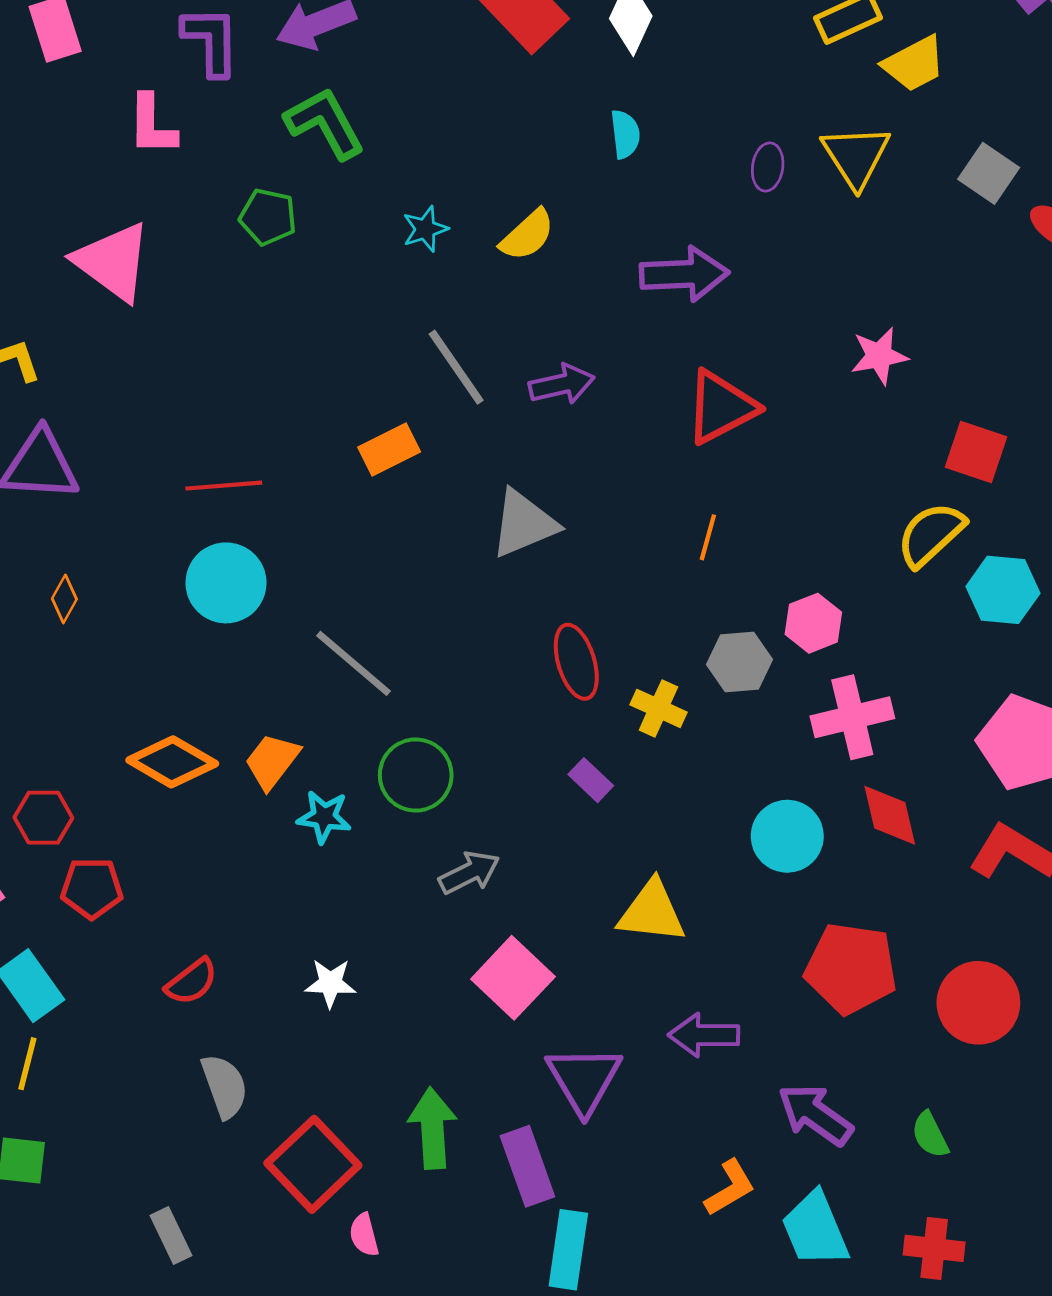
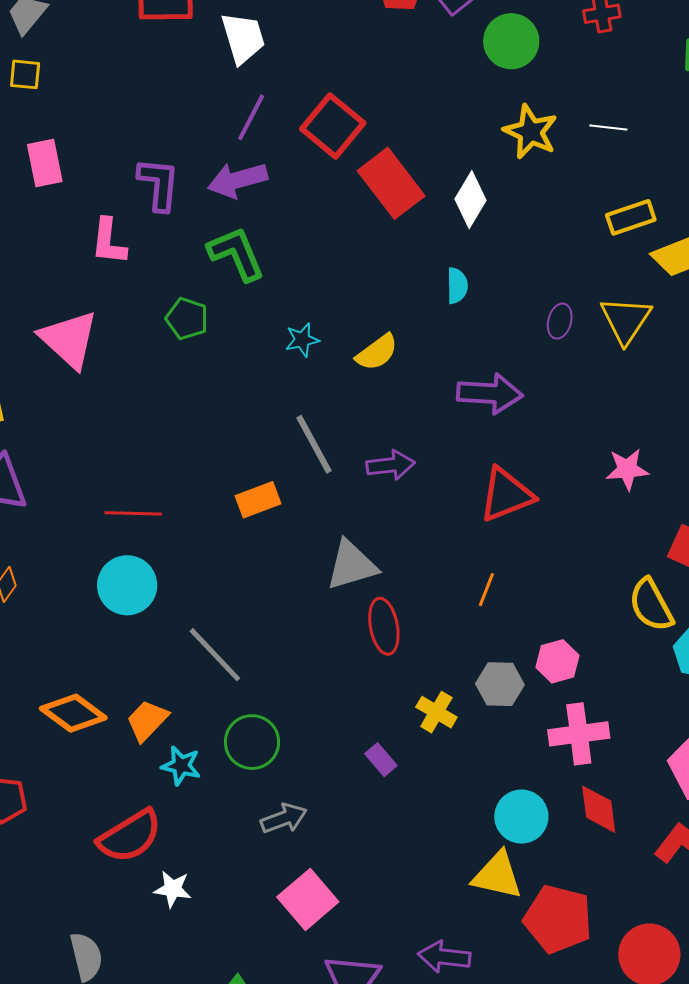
yellow semicircle: (931, 534) -> (651, 605), turned -82
red ellipse: (576, 662) -> (384, 626), moved
yellow triangle: (652, 912) -> (497, 875), moved
red semicircle: (192, 982) -> (130, 836), moved, size x1.6

